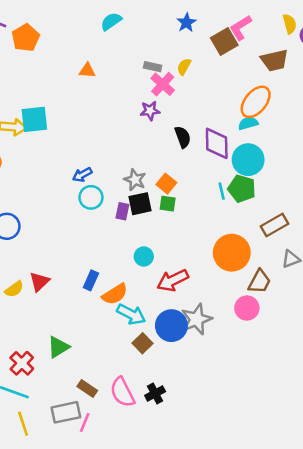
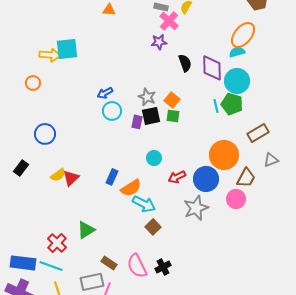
red arrow: (173, 280) -> (177, 177), size x0.7
yellow semicircle: (14, 289) -> (58, 175), moved
blue circle: (171, 326) -> (206, 179), moved

